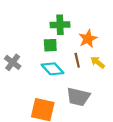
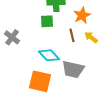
cyan diamond: (52, 69) -> (49, 55), moved

